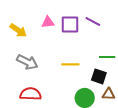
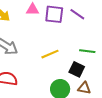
yellow line: (70, 64) -> (50, 54), turned -30

